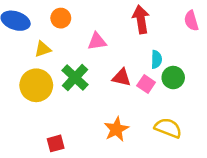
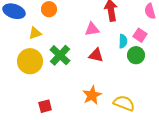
pink triangle: (97, 41) -> (92, 29), moved
pink square: (146, 84) -> (140, 35), moved
yellow semicircle: (168, 128) -> (124, 103), moved

